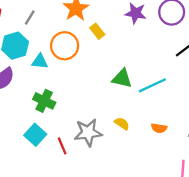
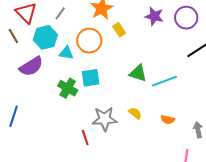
cyan square: (35, 135) -> (91, 78), moved, turned 36
red line: (62, 146) -> (85, 138), moved

